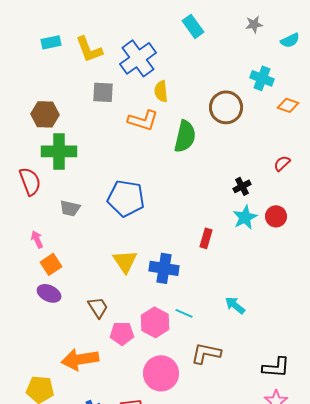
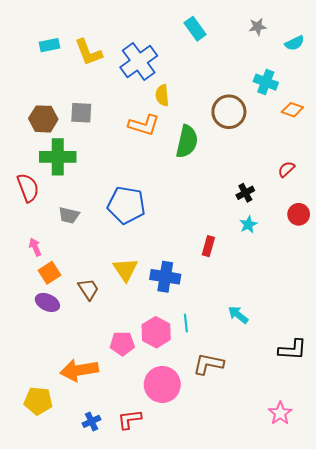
gray square: (103, 92) -> (81, 113), moved
red circle: (276, 216) -> (299, 214), moved
cyan star: (245, 217) -> (248, 225), size x0.7
brown trapezoid: (98, 307) -> (88, 289), moved
cyan line: (184, 313) -> (186, 323), turned 60
black L-shape: (276, 367) -> (292, 350), moved

